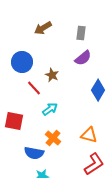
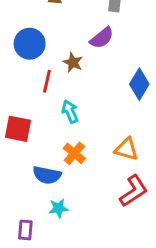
purple semicircle: (83, 58) -> (102, 38), moved
red line: (34, 88) -> (47, 81), turned 56
cyan arrow: (50, 109) -> (70, 112), turned -77

